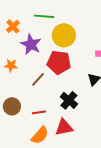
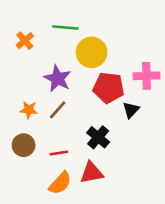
purple star: (31, 44) -> (58, 78), moved
red pentagon: (59, 62) -> (109, 88), moved
orange star: (11, 65) -> (29, 110), moved

